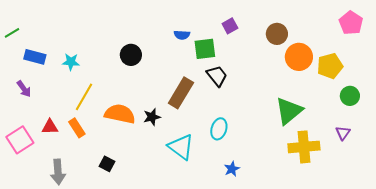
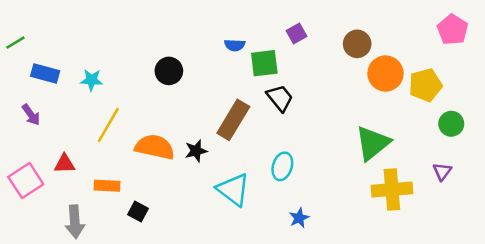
orange rectangle: (77, 128) -> (107, 186), moved, turned -54

